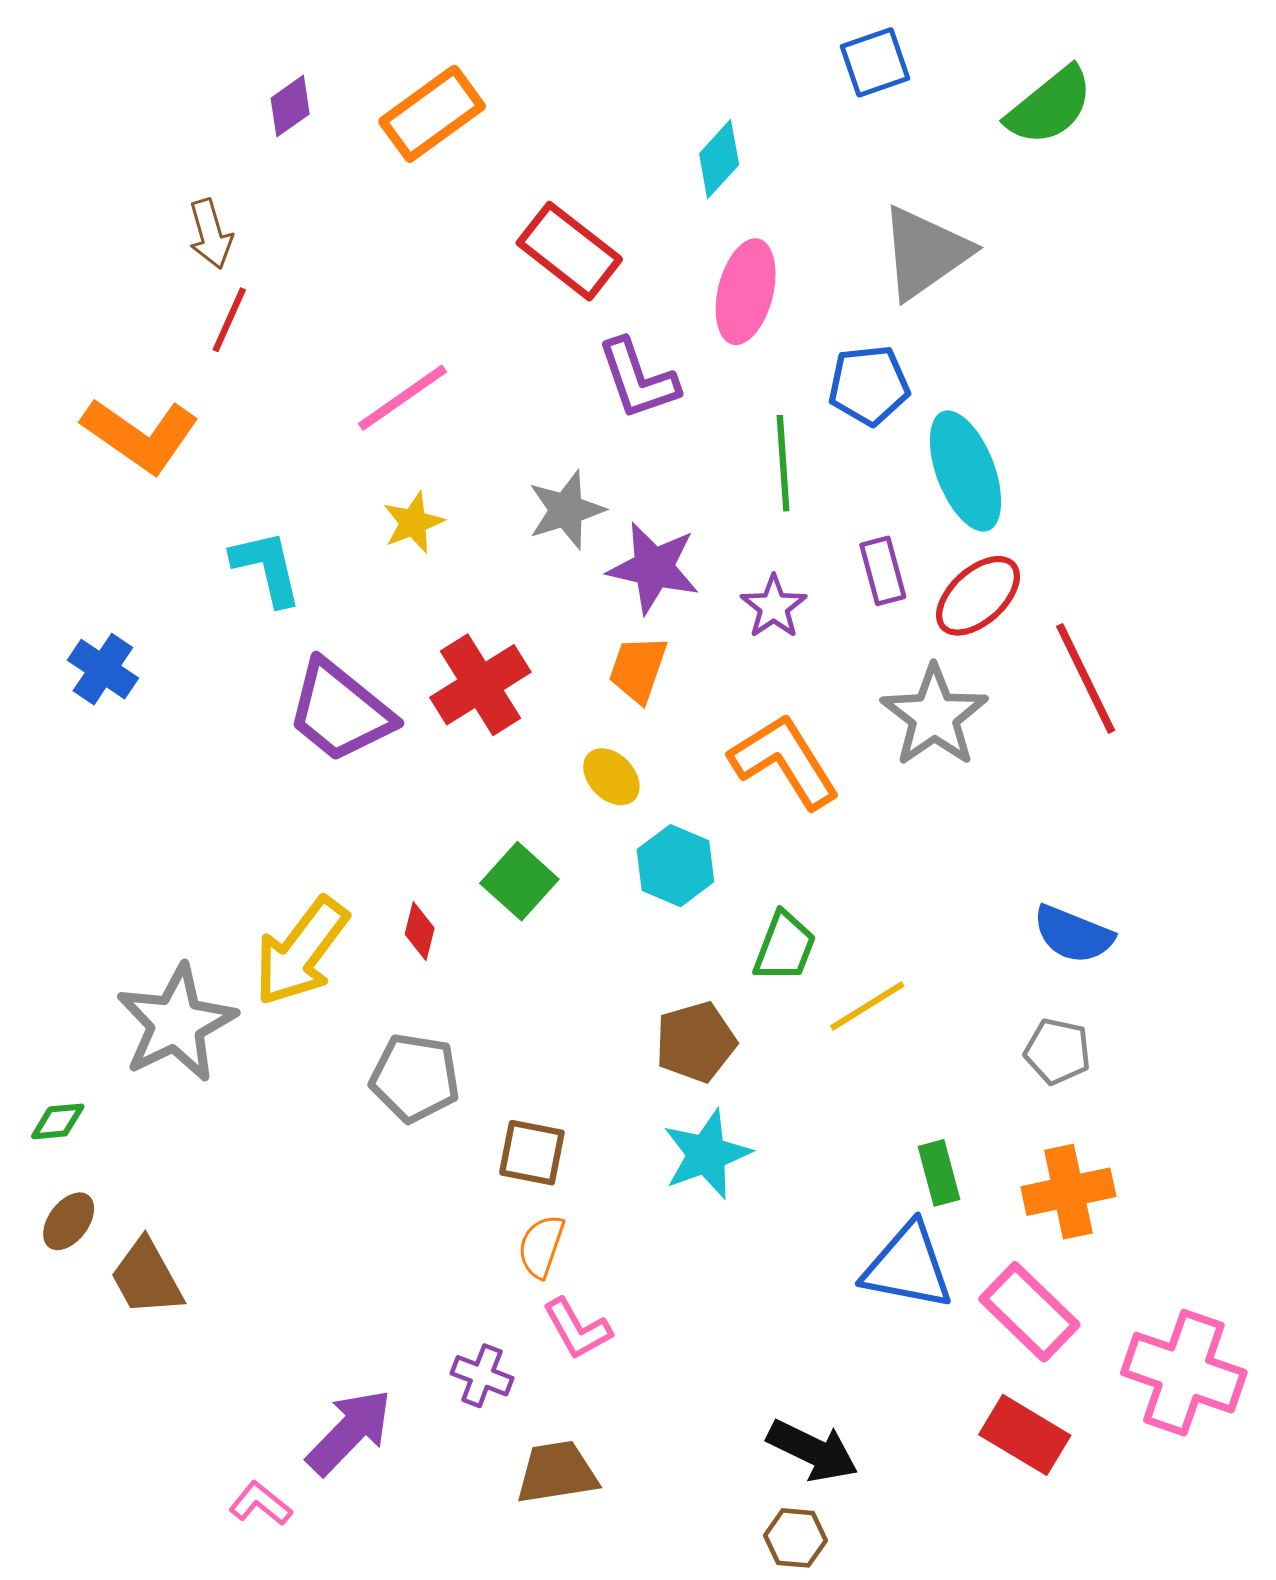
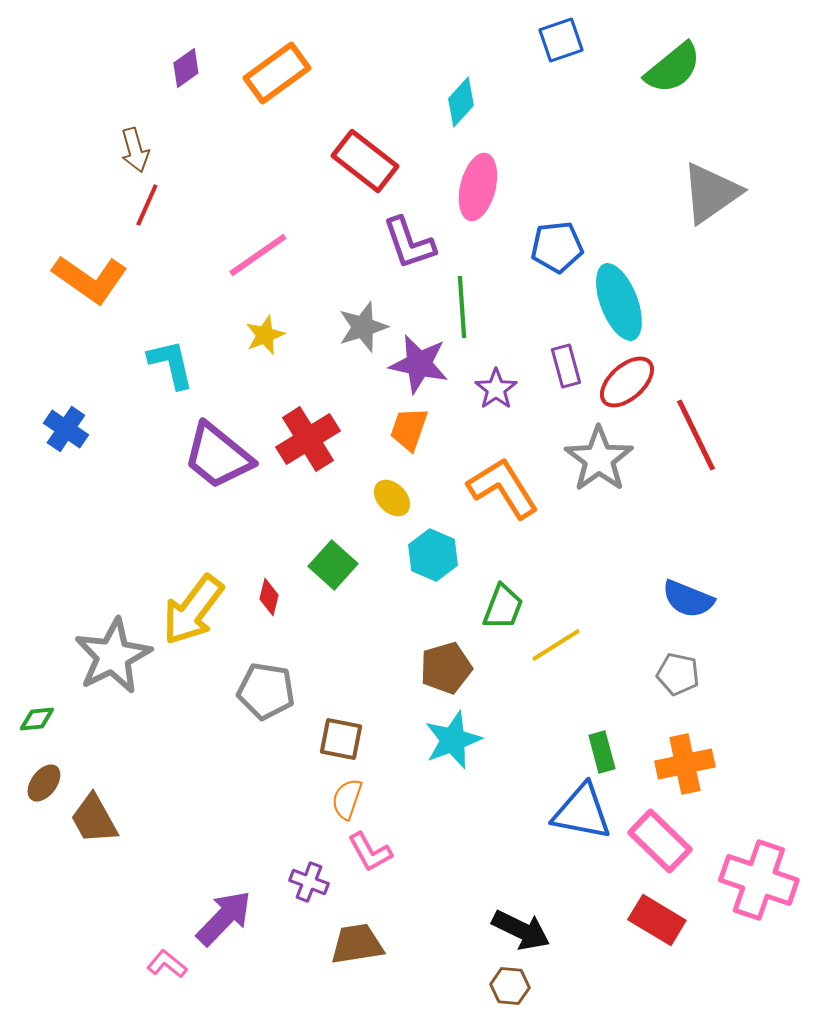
gray triangle: (925, 253) -> (711, 193), moved
green line: (783, 463) -> (462, 307), moved

